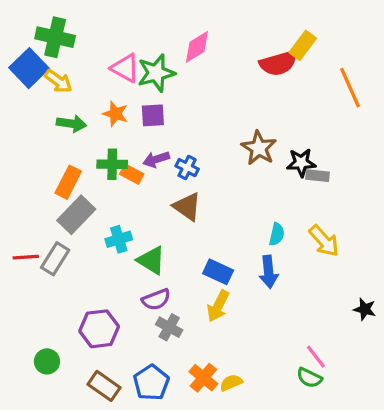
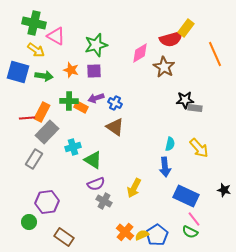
pink diamond: (197, 47) -> (140, 53), moved
blue square: (29, 68) -> (18, 72), moved, turned -30
pink triangle: (125, 68) -> (56, 36), moved
brown star: (259, 148) -> (164, 67), moved
red line: (26, 257) -> (27, 118), moved
blue rectangle: (218, 272) -> (186, 196), moved, size x1.4
purple hexagon: (99, 329) -> (47, 202), moved
blue pentagon: (151, 383) -> (157, 235), moved

